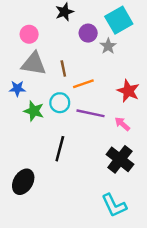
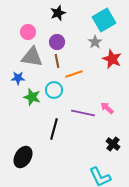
purple circle: (88, 33) -> (57, 42), moved
red star: (128, 91) -> (112, 59), moved
purple line: (90, 113) -> (83, 113), moved
black cross: (120, 159) -> (113, 144), moved, size x0.6

